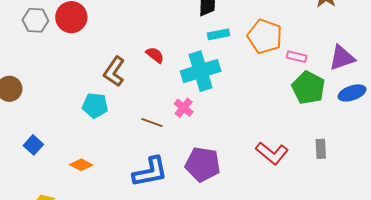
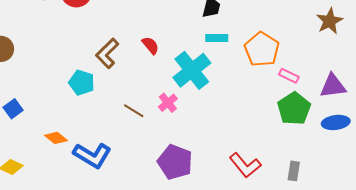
cyan cross: (201, 71) -> (192, 70), turned -33
blue L-shape: (150, 172) -> (92, 155), moved, turned 30

